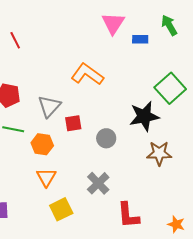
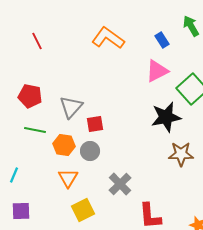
pink triangle: (113, 23) -> (157, 71), moved, turned 30
blue rectangle: (140, 39) -> (162, 40), turned 56
orange L-shape: (87, 74) -> (108, 38), moved
gray circle: (106, 138) -> (90, 151), moved

